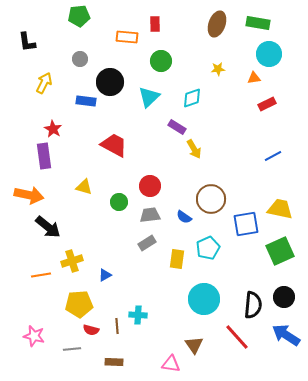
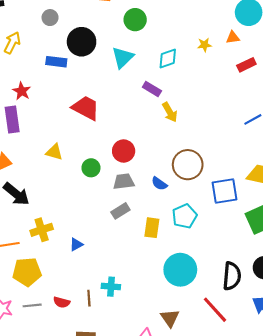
yellow star: (218, 69) -> (204, 45), moved
yellow pentagon: (79, 304) -> (27, 272), moved
gray line: (72, 349) -> (32, 305), moved

